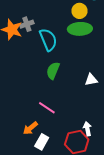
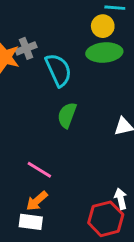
pink line: (47, 108) -> (39, 170), moved
white rectangle: (42, 142) -> (31, 222), moved, turned 70

